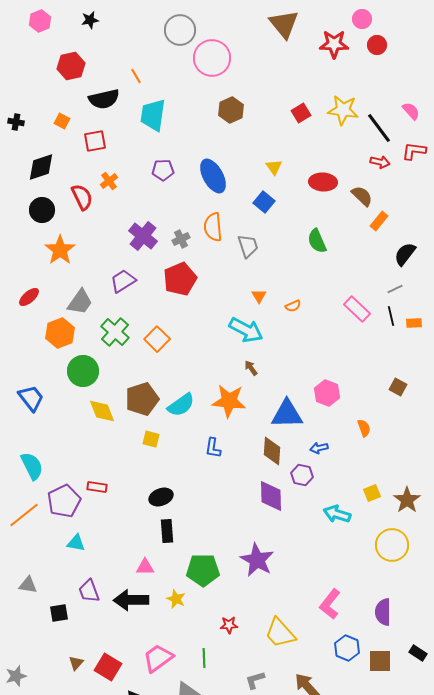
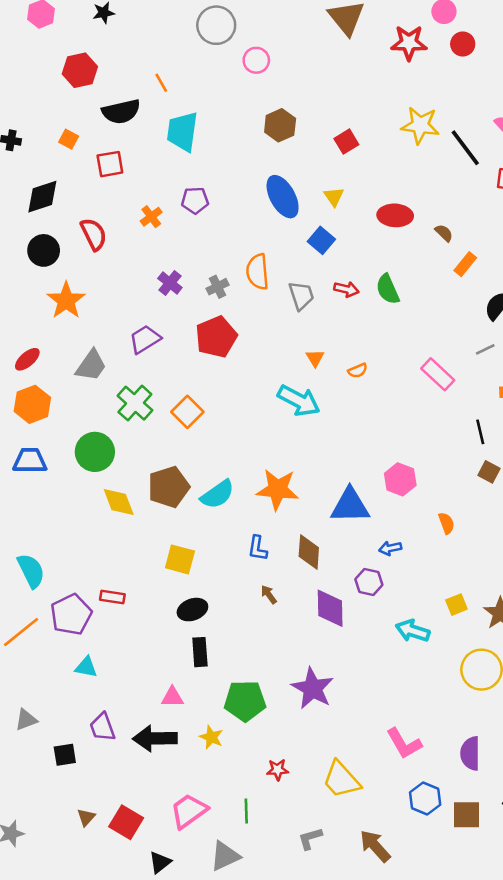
pink circle: (212, 58) -> (256, 60), size x0.6
red square: (301, 113) -> (346, 142), moved
red arrow: (380, 162) -> (346, 289), moved
blue ellipse: (213, 176) -> (283, 197), moved
orange cross: (109, 181) -> (151, 217), moved
brown semicircle: (362, 196) -> (444, 233), size x0.7
purple cross: (143, 236) -> (170, 283), size x0.7
black line: (391, 316) -> (480, 432), moved
orange hexagon: (60, 333) -> (32, 404), moved
brown arrow: (251, 368) -> (269, 595), moved
blue trapezoid: (31, 398) -> (30, 461), moved, turned -52
yellow square: (151, 439) -> (180, 559), moved, size x1.4
brown diamond: (272, 451) -> (309, 552), moved
gray triangle: (28, 585) -> (26, 720), turned -30
pink L-shape: (330, 604) -> (404, 743), turned -68

